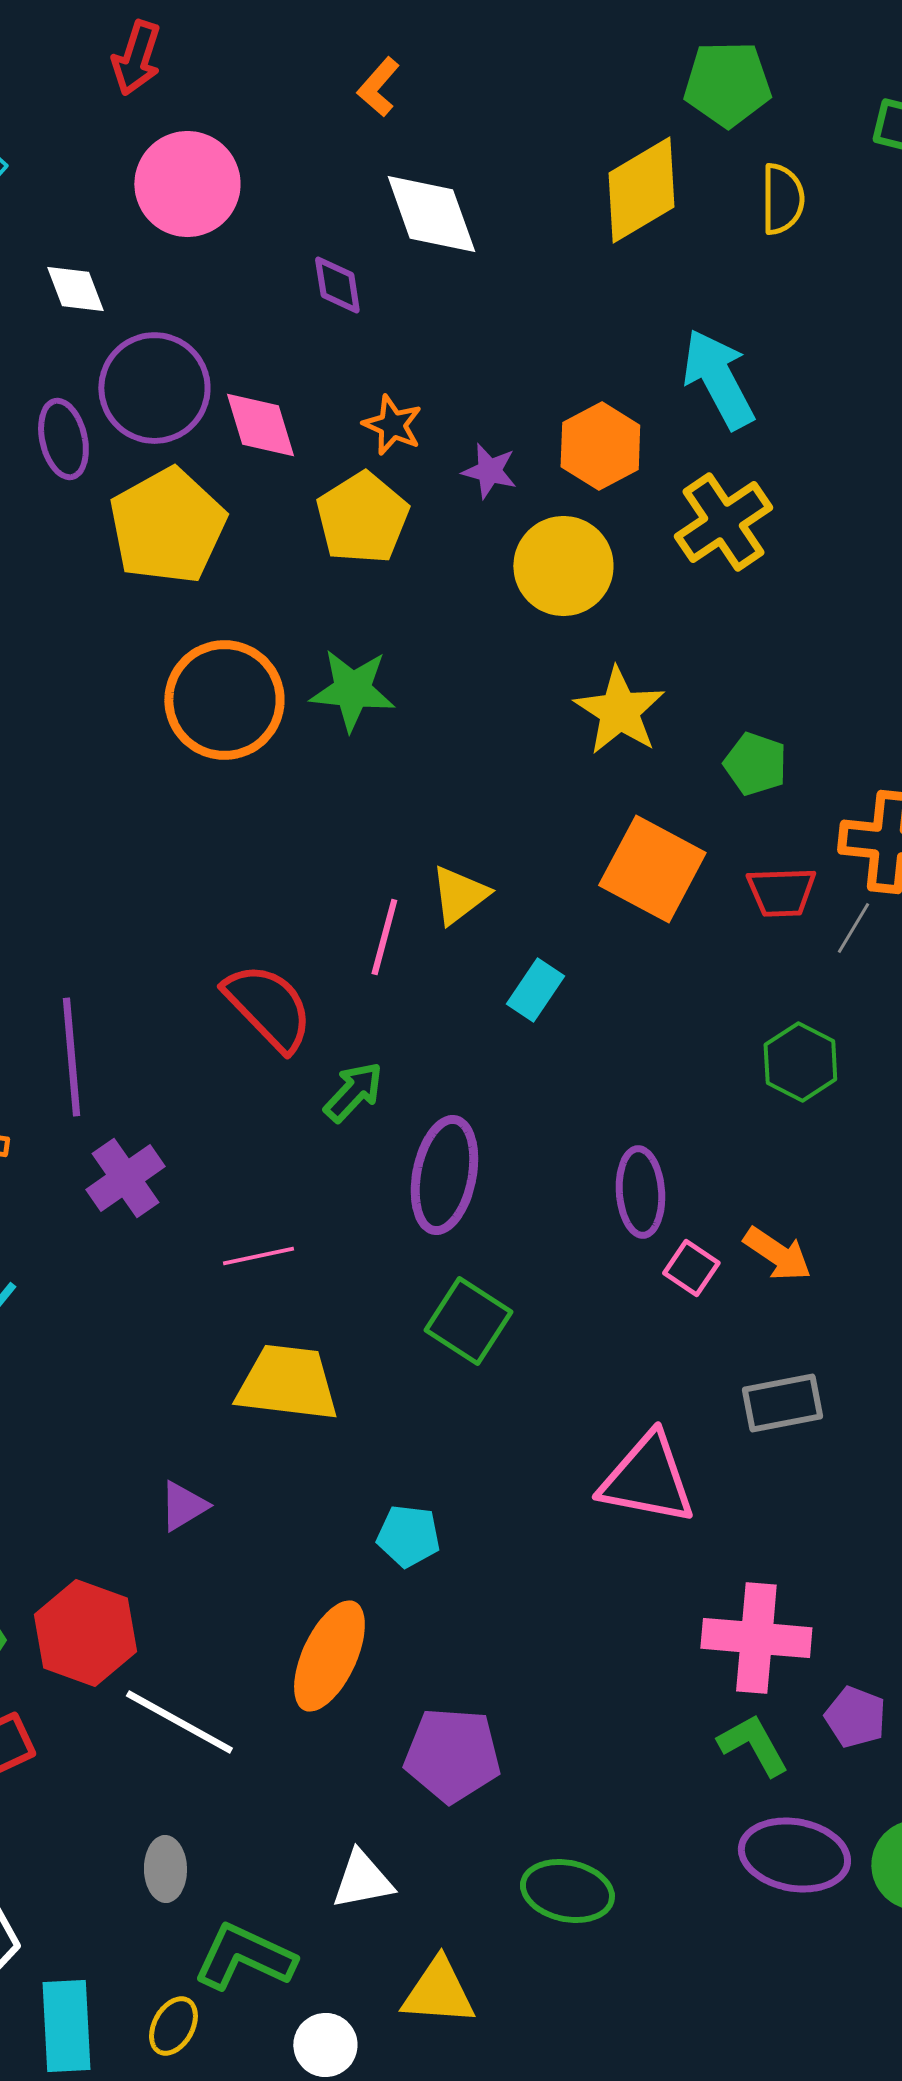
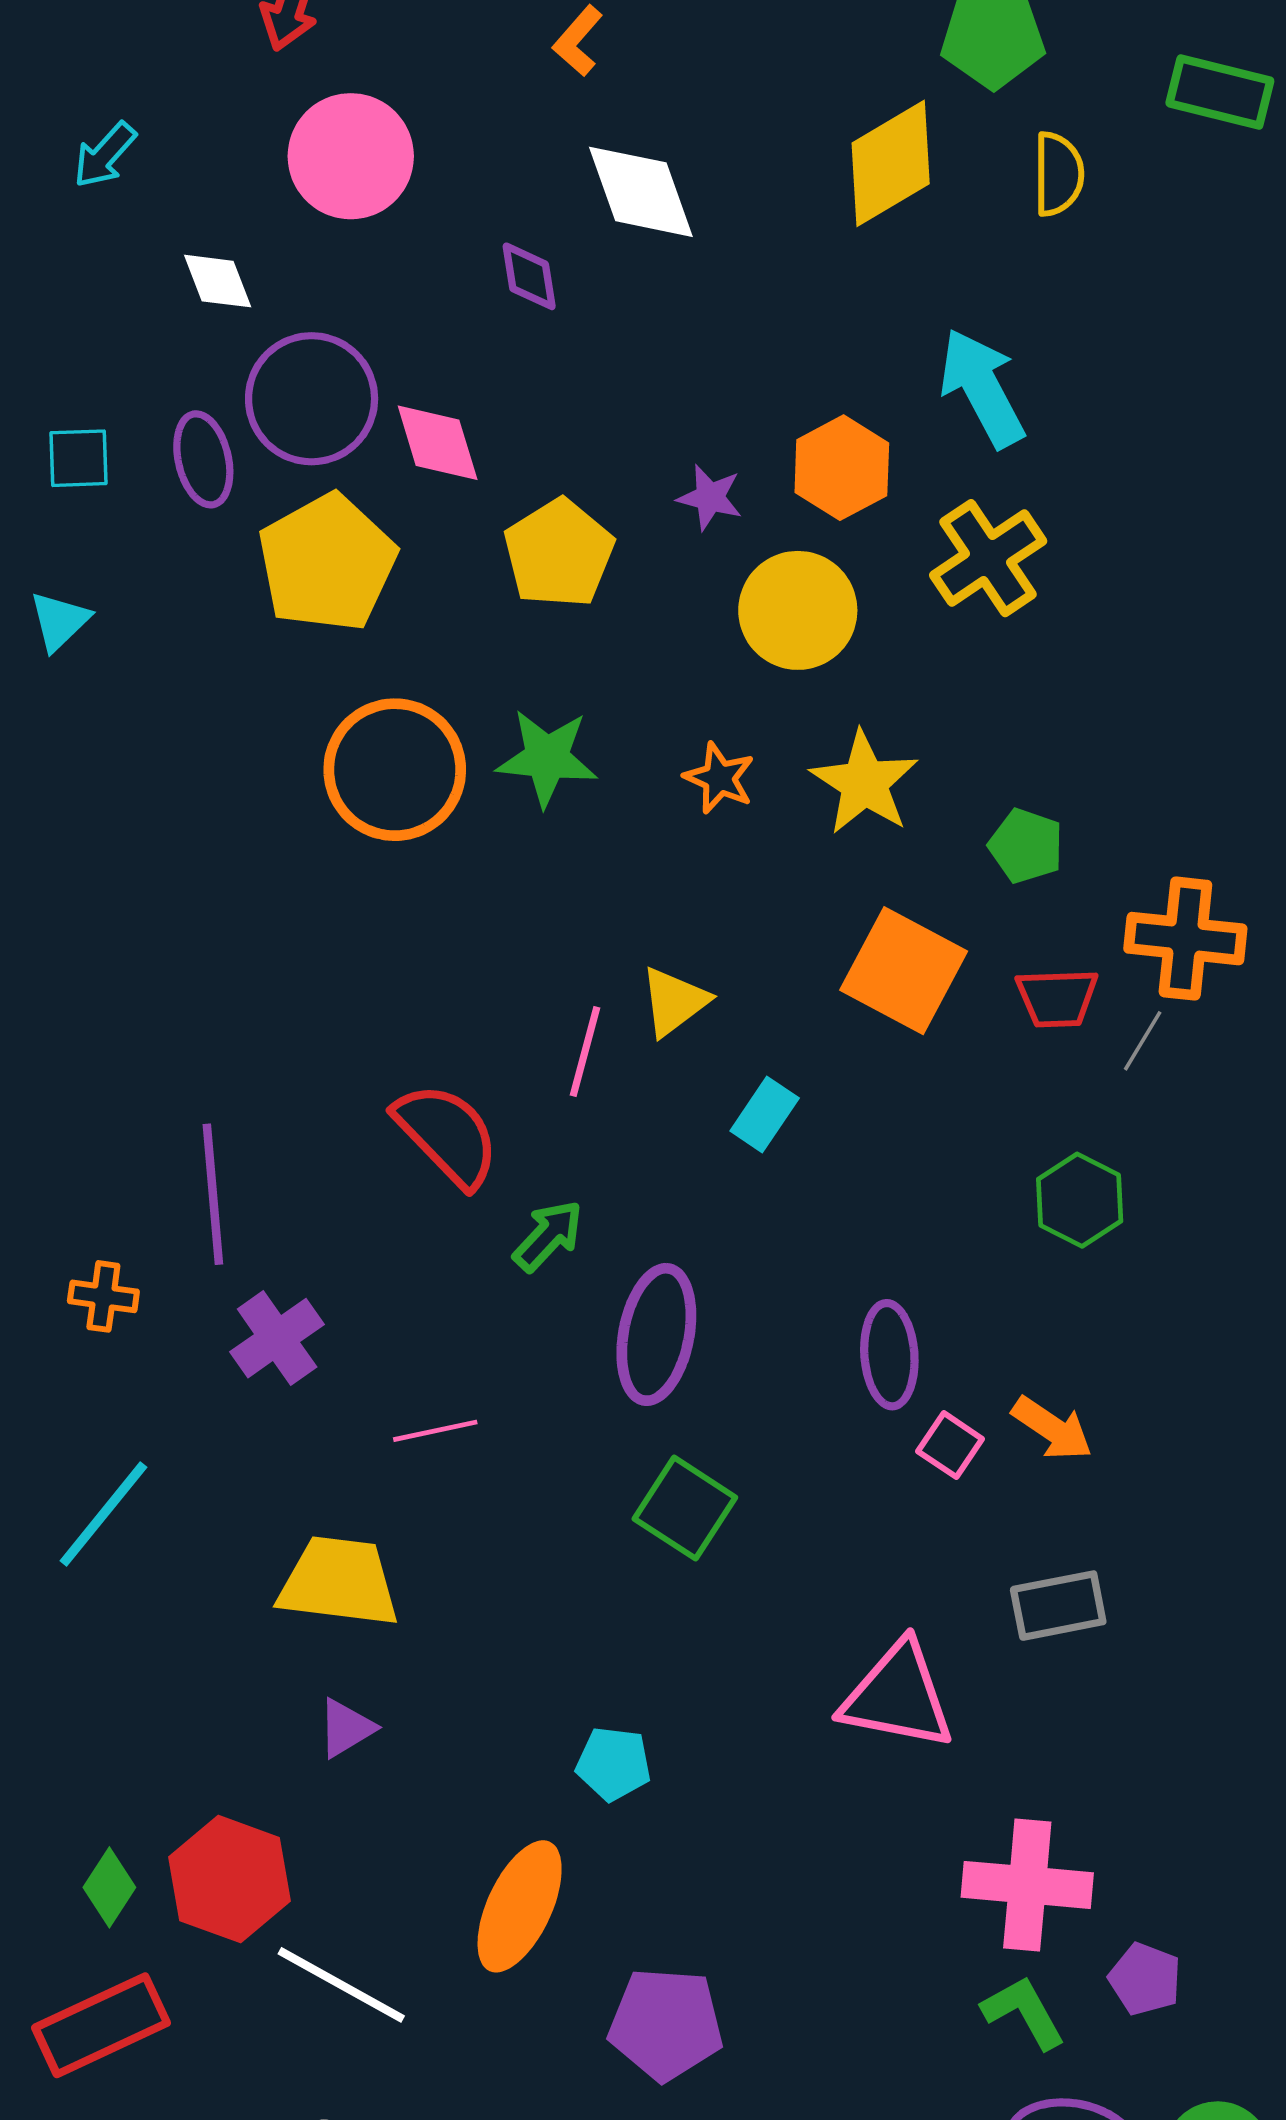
orange star: (392, 425) -> (719, 778), moved
yellow trapezoid: (287, 1383) -> (339, 1582), moved

